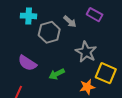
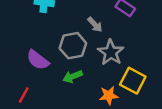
gray arrow: (70, 21) -> (95, 25), moved
gray hexagon: (49, 32) -> (73, 46), moved

